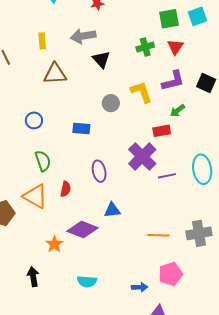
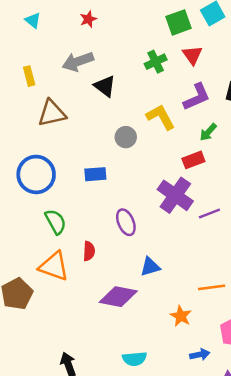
blue circle: (34, 120) -> (36, 174), size x1.8
orange star: (54, 244) -> (181, 316), moved

